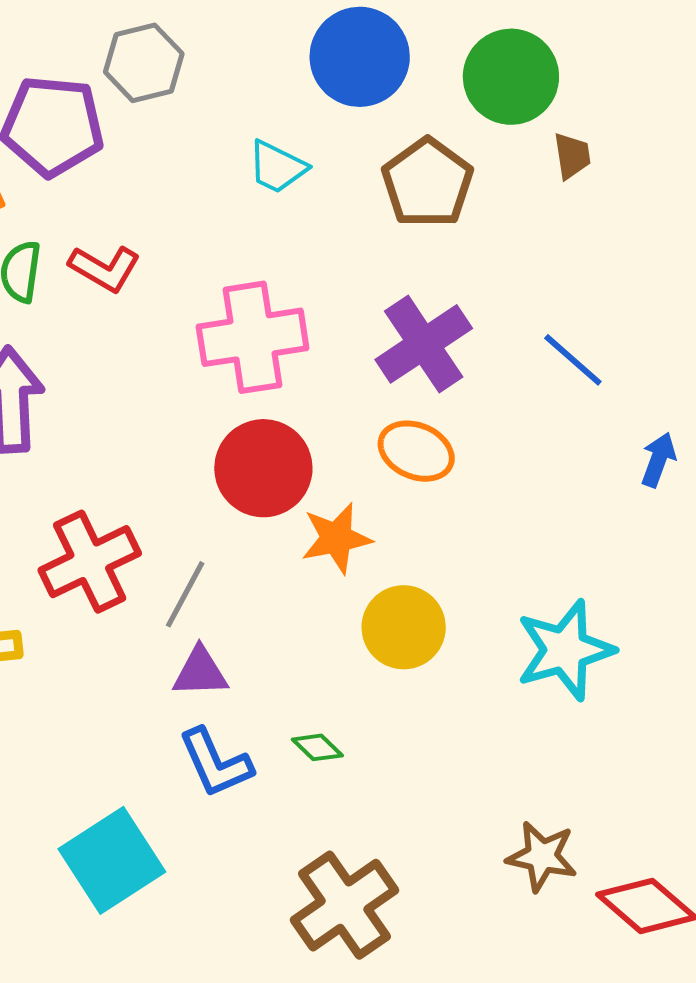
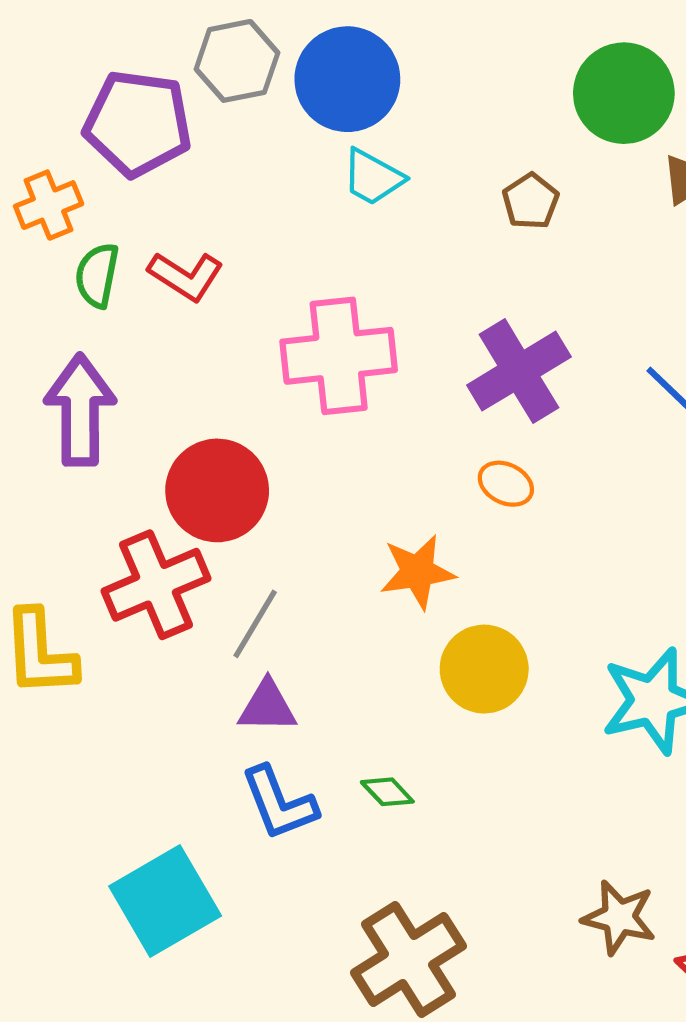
blue circle: (360, 57) -> (347, 79), moved
brown pentagon: (427, 183) -> (531, 201), size x0.6
orange ellipse: (416, 451) -> (506, 484), size x0.7
red circle: (263, 468) -> (217, 490), moved

